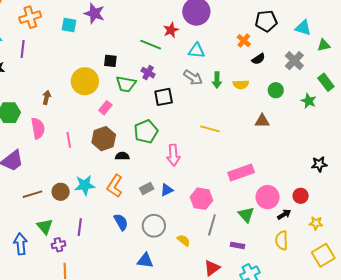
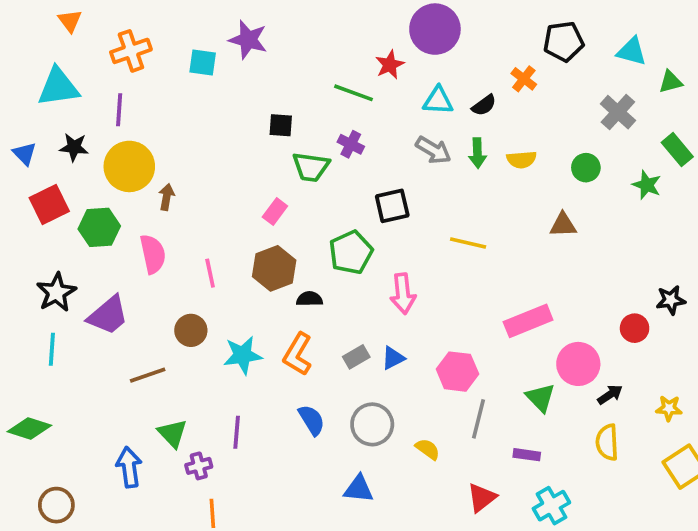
black semicircle: (258, 59) -> (484, 105), moved
yellow circle: (85, 81) -> (129, 166), moved
black square: (164, 97) -> (392, 206), moved
brown circle: (61, 192) -> (191, 330), moved
red circle: (301, 196) -> (635, 328), moved

